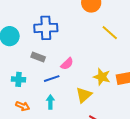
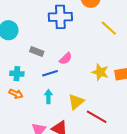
blue cross: (46, 28) -> (60, 17), moved
yellow triangle: (84, 95) -> (76, 102), moved
orange arrow: (23, 106) -> (16, 94), moved

